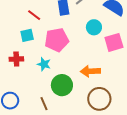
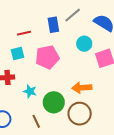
red line: (34, 15) -> (24, 33), turned -48
cyan star: (44, 64) -> (30, 91), moved
brown circle: (99, 99) -> (80, 114), moved

